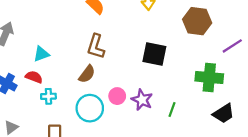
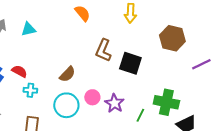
brown L-shape: (96, 46) -> (103, 50), moved
cyan triangle: (41, 54) -> (28, 29), moved
green cross: (209, 77) -> (166, 102), moved

